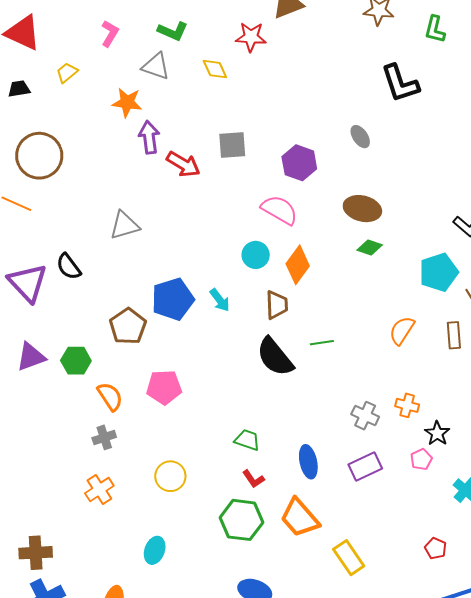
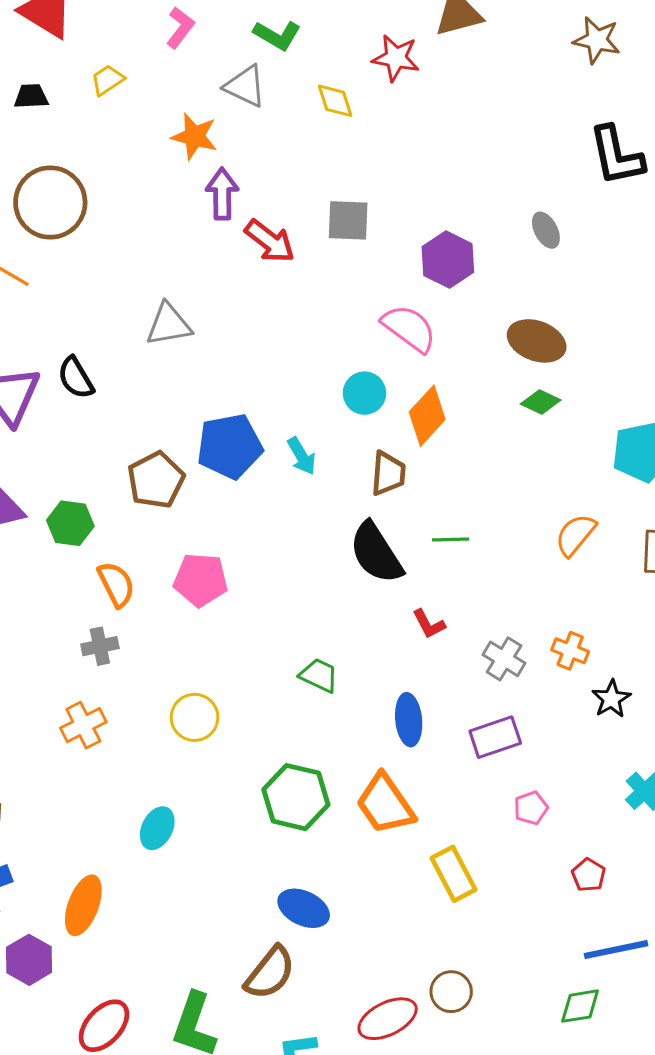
pink pentagon: (421, 459) -> (531, 808), moved
red L-shape: (253, 479) -> (429, 624), moved

